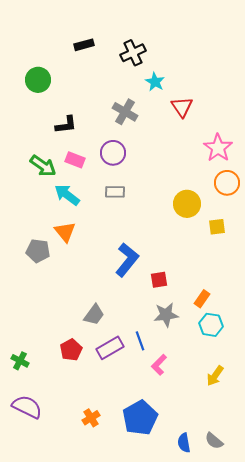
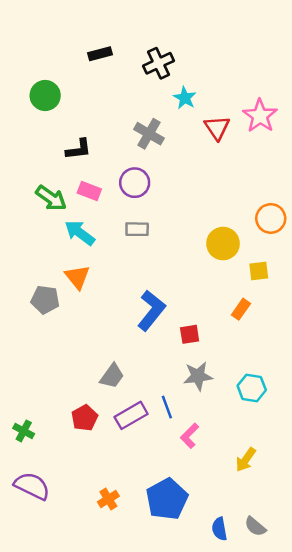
pink star: (218, 148) -> (260, 116), moved
orange rectangle: (202, 299) -> (241, 309), moved
yellow arrow: (215, 376) -> (246, 460), moved

